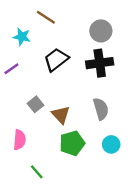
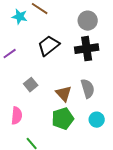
cyan star: (22, 37) -> (20, 17), moved
brown triangle: (61, 115) -> (64, 94), moved

